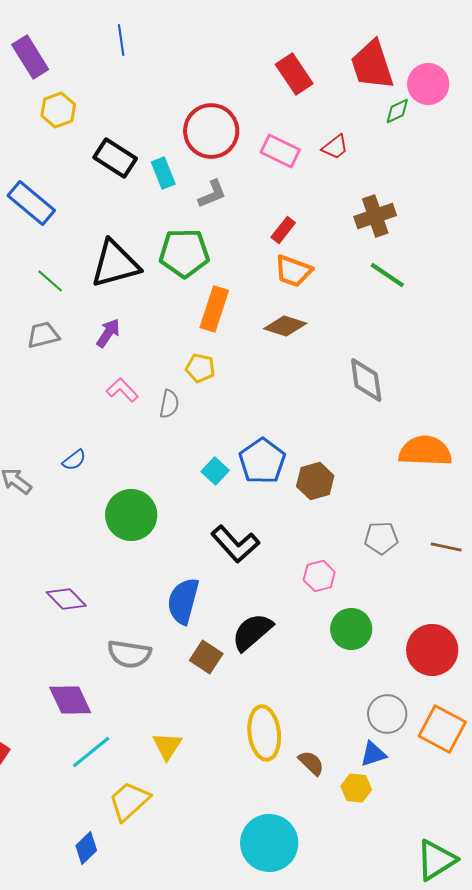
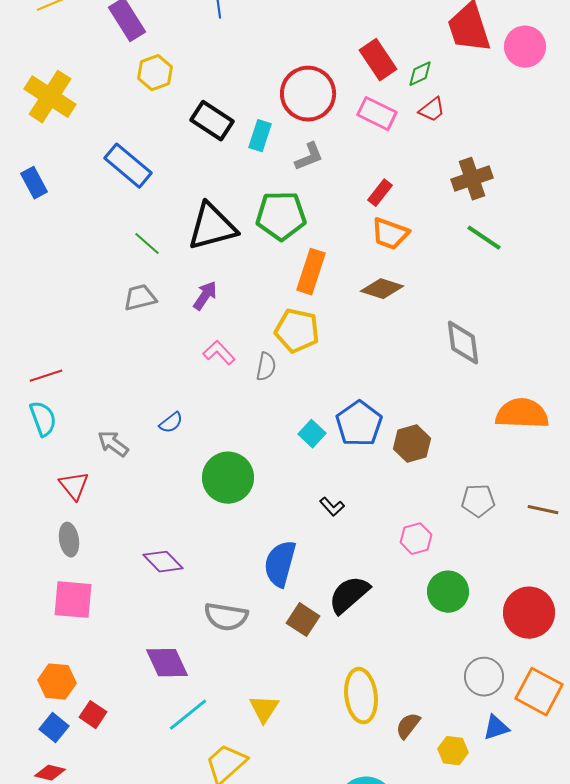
red rectangle: (294, 74) -> (378, 60), moved
green diamond: (397, 111) -> (420, 74), moved
cyan rectangle: (163, 173) -> (260, 136), turned 40
yellow pentagon: (200, 368) -> (297, 331), size x1.5
black L-shape: (235, 544) -> (332, 507), size x0.5
blue triangle: (373, 754) -> (496, 728), moved
brown semicircle: (311, 763) -> (408, 726), turned -96

